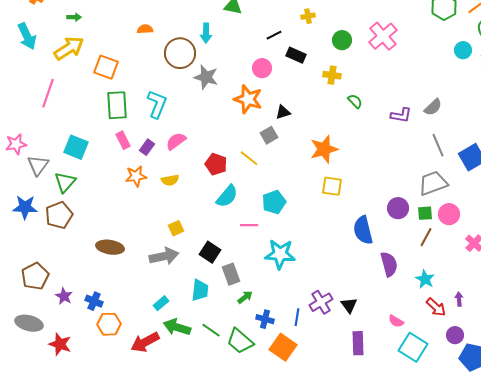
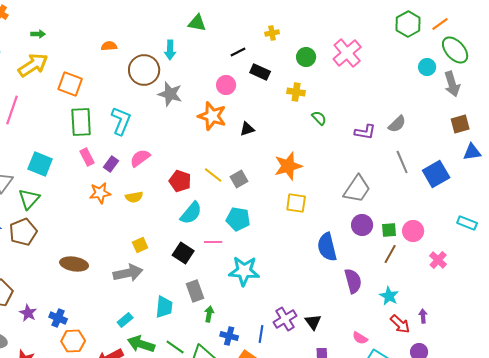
gray square: (269, 135) -> (239, 179), moved
gray trapezoid: (433, 183) -> (357, 189), moved, turned 144
cyan pentagon: (274, 202) -> (238, 219), turned 30
black square: (210, 252) -> (183, 253), moved
green arrow: (245, 297) -> (209, 314), turned -42

